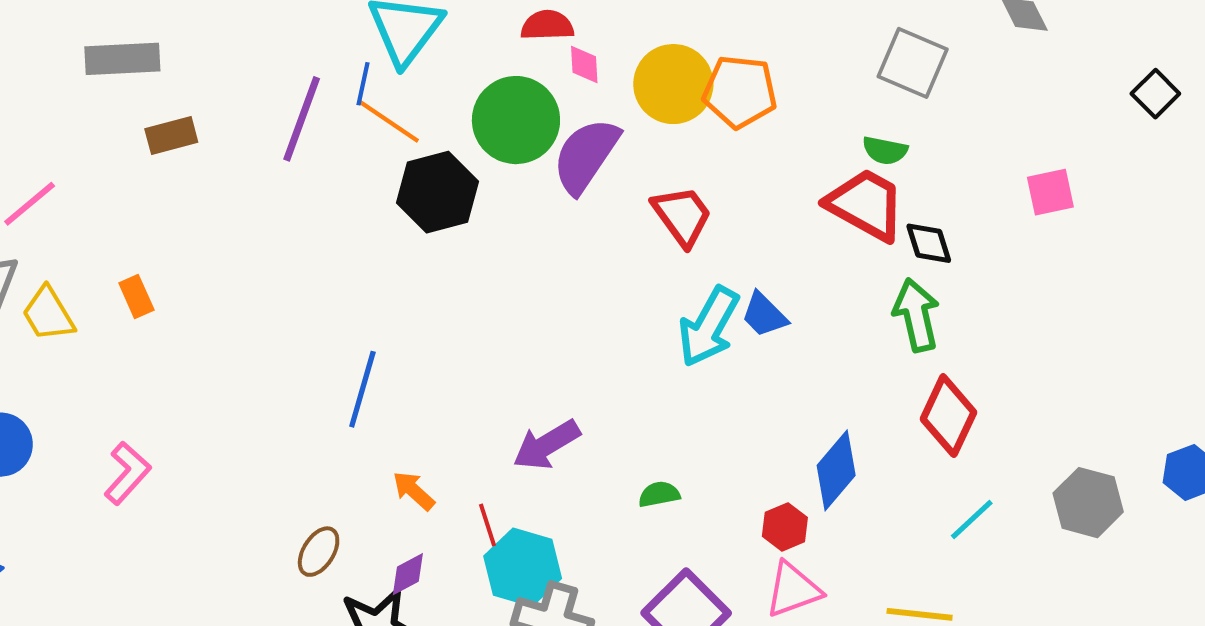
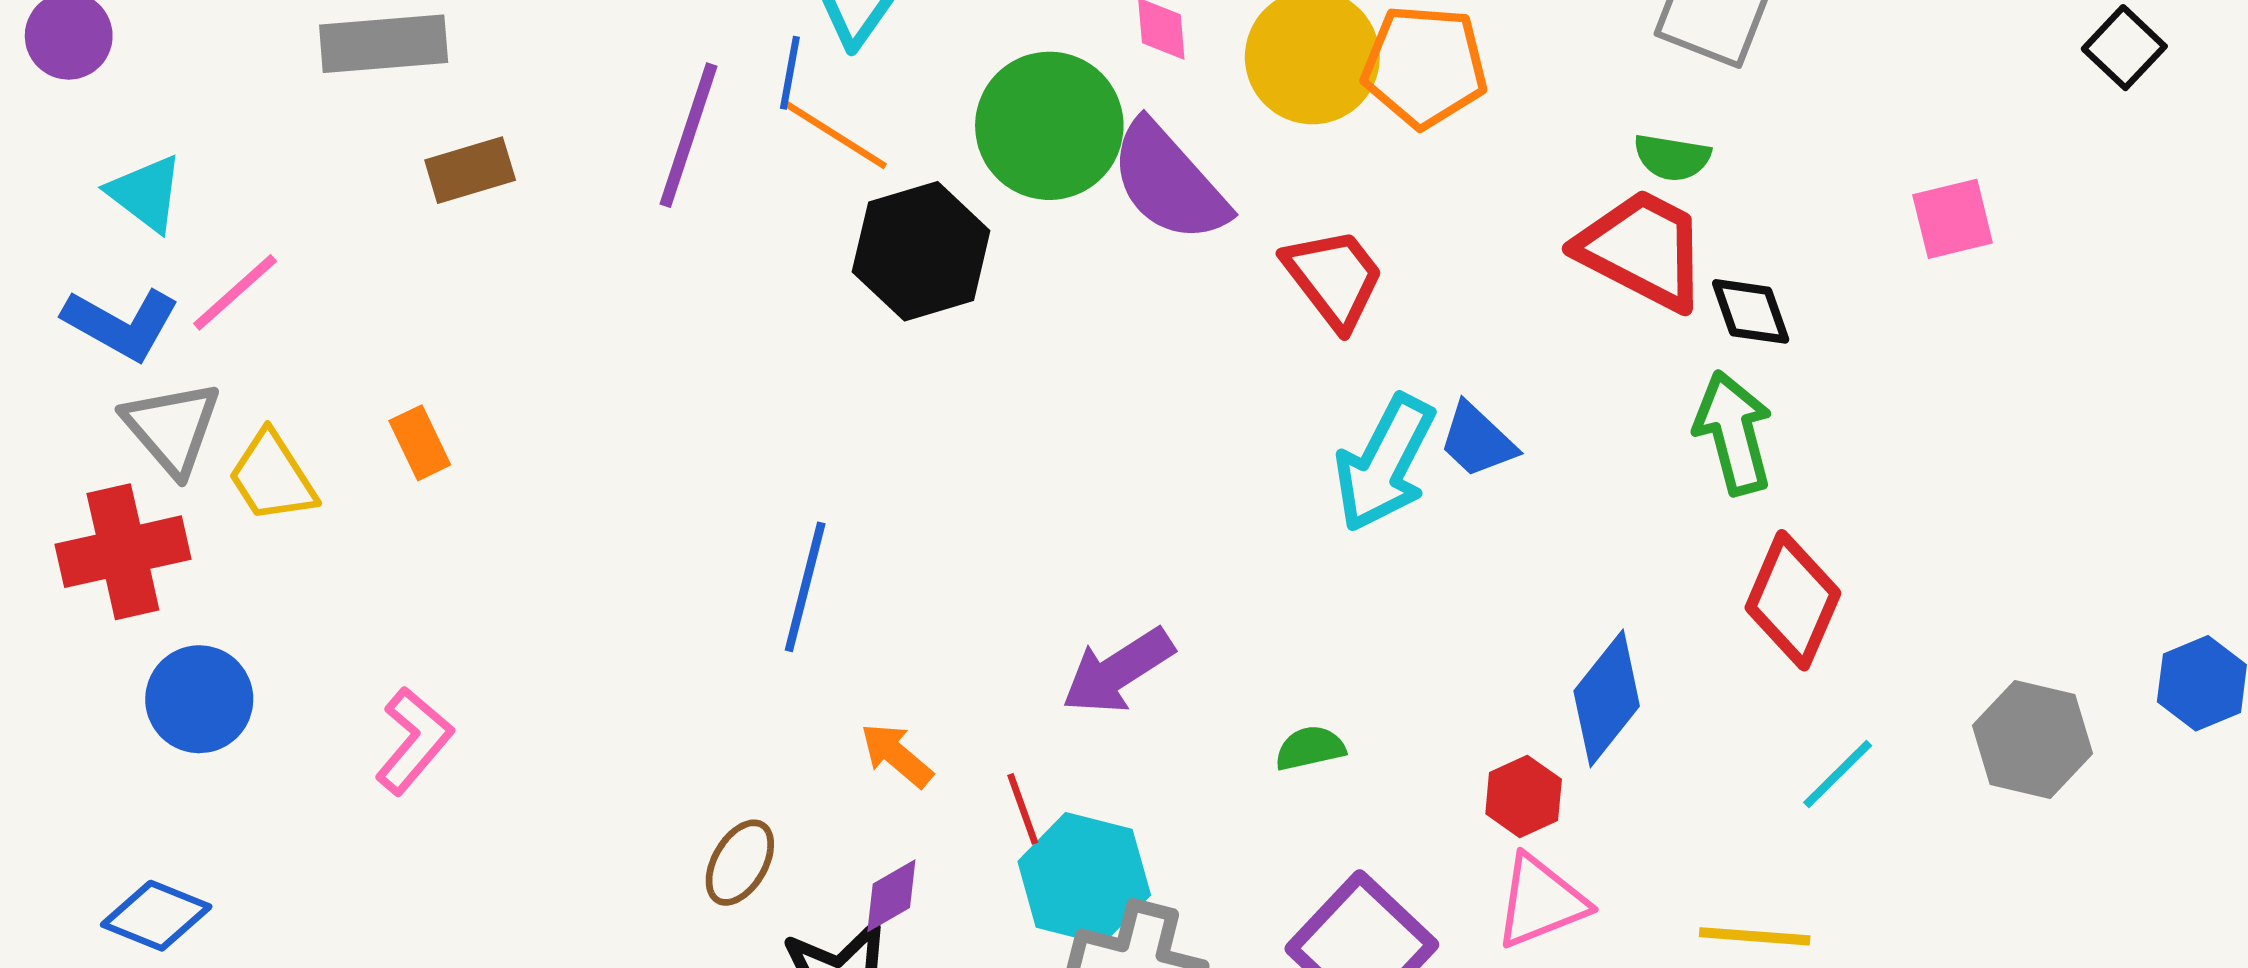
purple semicircle: (586, 156) -> (1169, 182), turned -74

